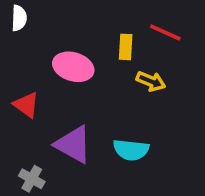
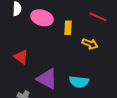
yellow rectangle: (126, 47) -> (68, 28), moved
pink ellipse: (73, 67) -> (42, 18), moved

